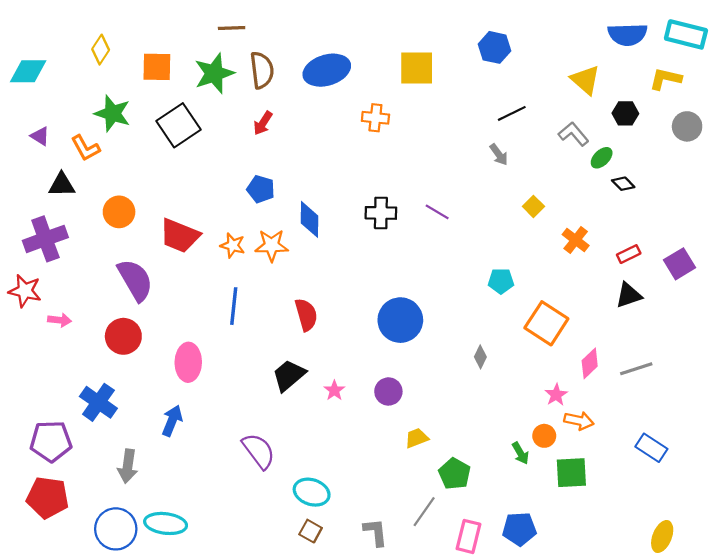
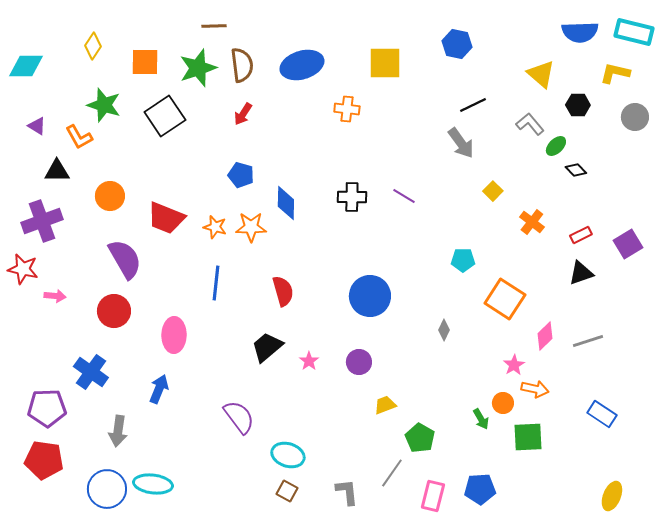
gray arrow: (499, 155) -> (461, 143), size x1.5

